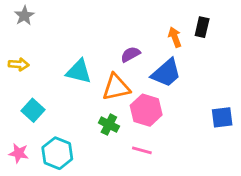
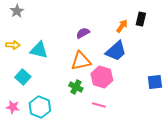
orange arrow: (175, 37) -> (122, 26), turned 56
purple semicircle: (130, 54) -> (83, 33), moved
cyan triangle: (79, 72) -> (39, 50), moved

